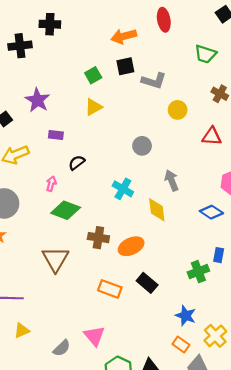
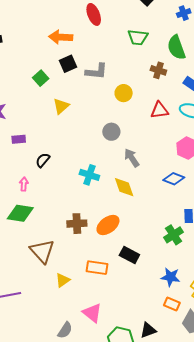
orange arrow: (124, 36) -> (61, 37), turned 30
yellow triangle: (93, 107) -> (61, 106), moved
gray circle: (142, 146) -> (111, 132), moved
green diamond: (66, 210) -> (20, 213), moved
yellow triangle: (22, 331) -> (63, 280), moved

